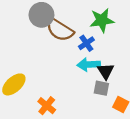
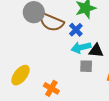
black triangle: (106, 71) -> (96, 51), turned -42
gray square: (101, 88) -> (86, 66), moved

